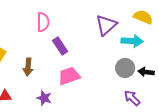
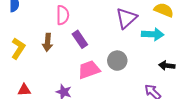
brown arrow: (28, 67) -> (48, 42), moved
gray circle: (125, 68) -> (117, 61), moved

